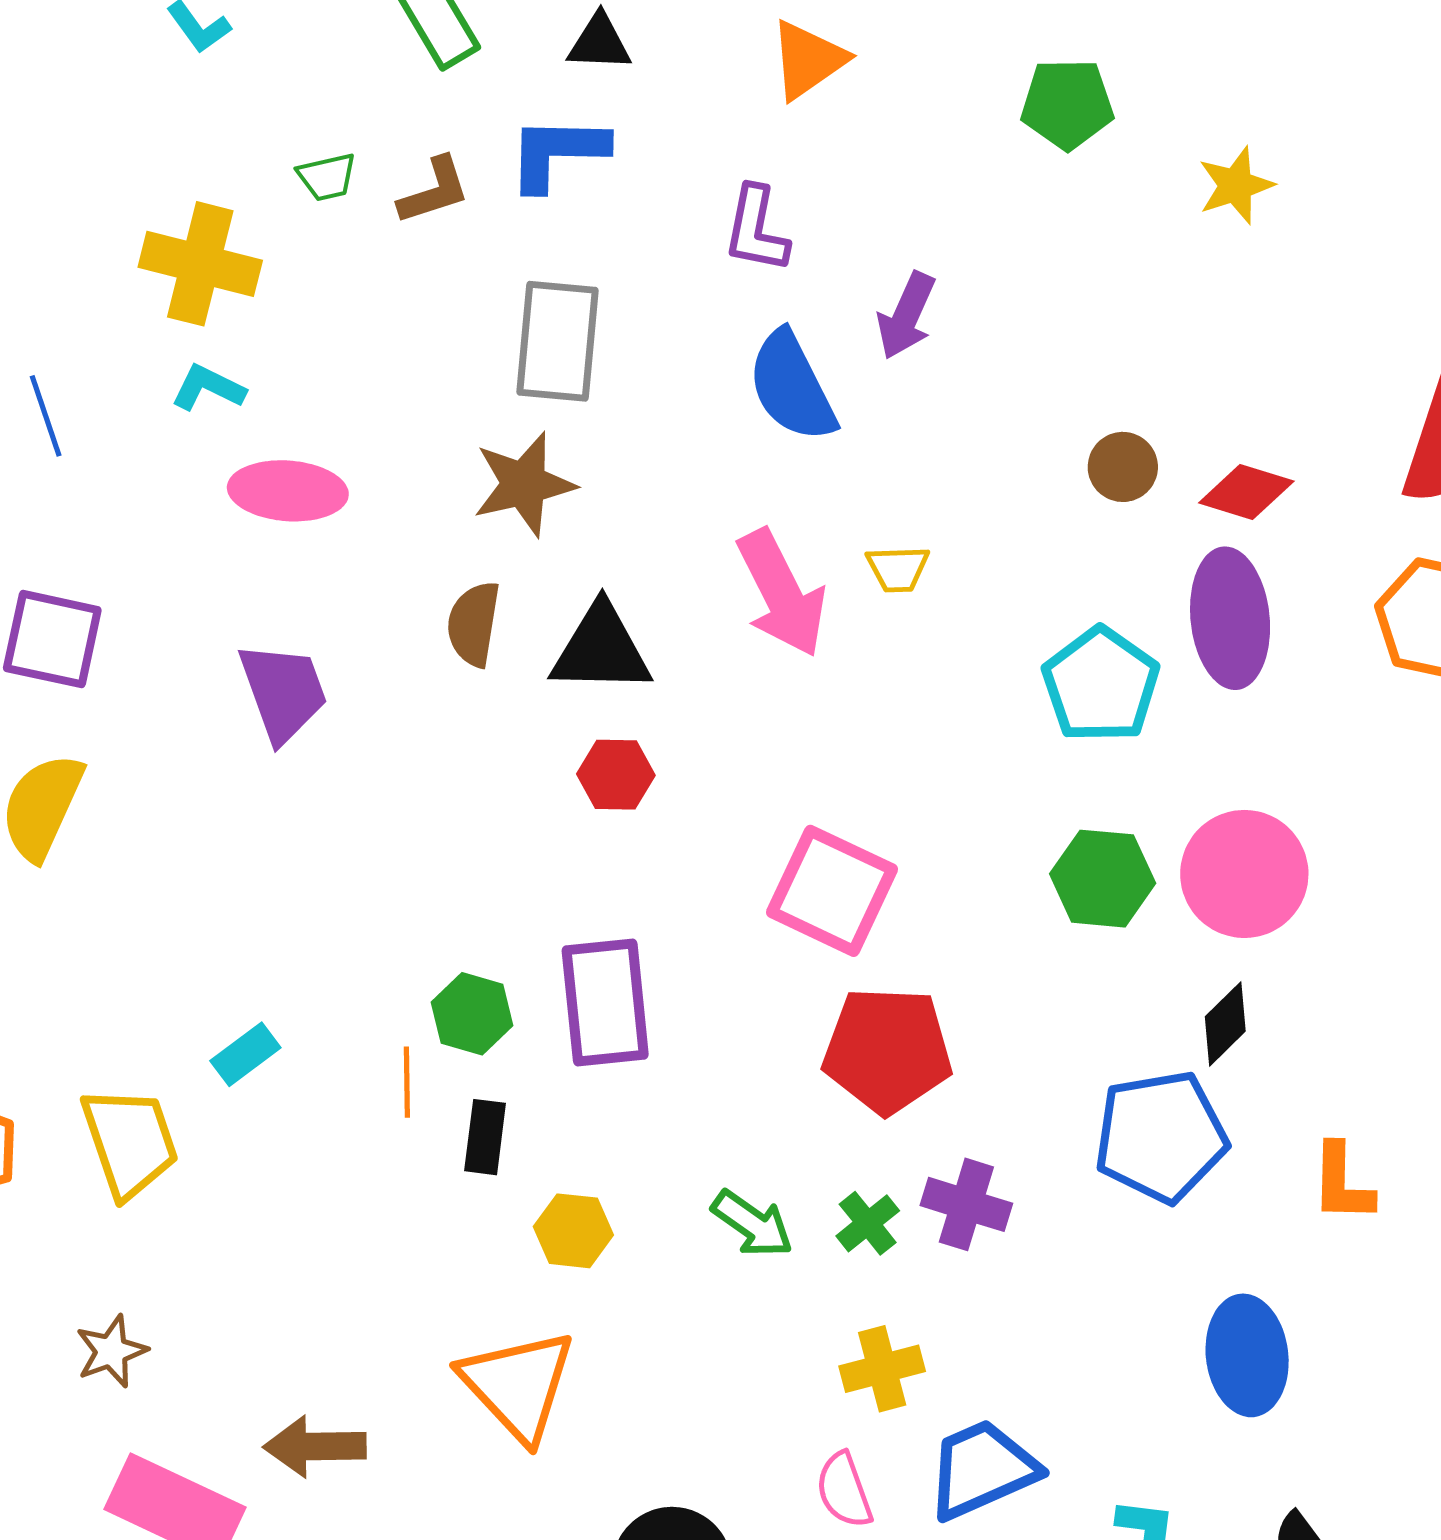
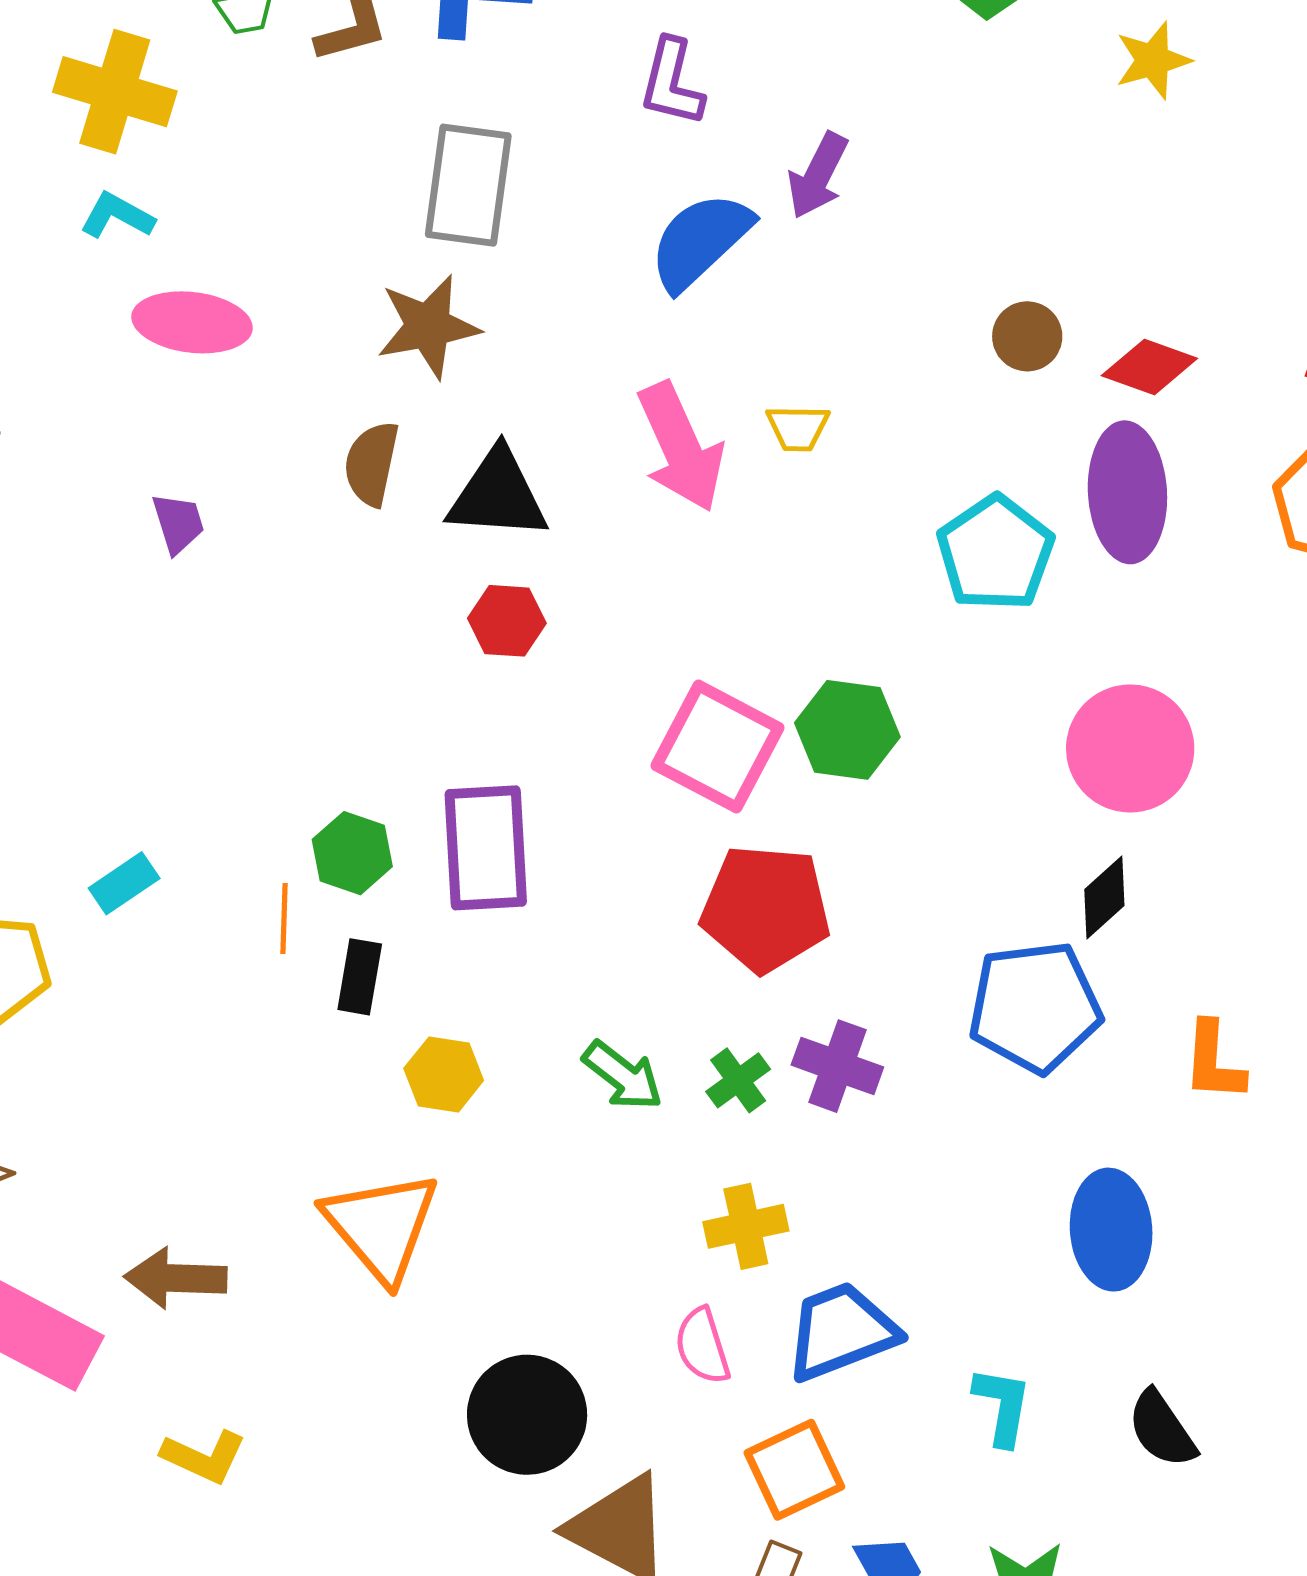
blue semicircle: (792, 386) -> (700, 241), turned 71
purple trapezoid: (283, 692) -> (178, 523), size x0.6
green hexagon: (1103, 879) -> (847, 730), moved

